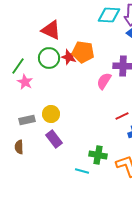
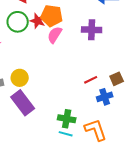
pink semicircle: (104, 81) -> (55, 35), moved
purple rectangle: (54, 139) -> (23, 103), size x1.4
cyan line: (82, 171) -> (66, 134), moved

